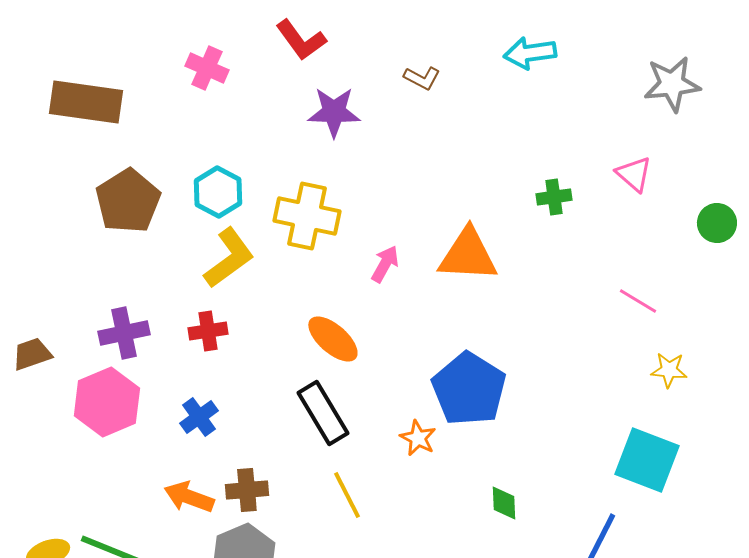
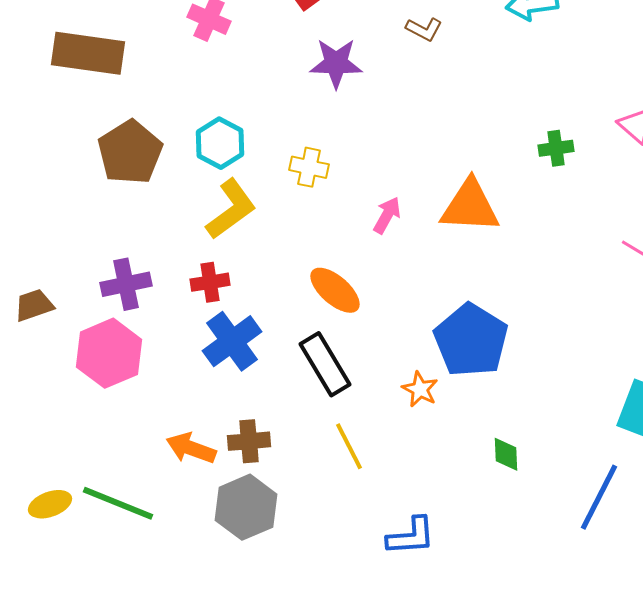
yellow cross: (307, 216) -> (309, 167), size x0.6
blue cross: (199, 417) -> (232, 341), moved, size x1.5

